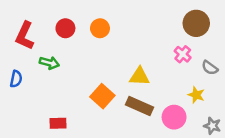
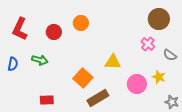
red circle: (65, 28) -> (54, 32), moved
green arrow: (49, 63) -> (40, 60), moved
brown rectangle: (139, 106) -> (98, 98), moved, turned -55
pink circle: (174, 117) -> (137, 84), moved

